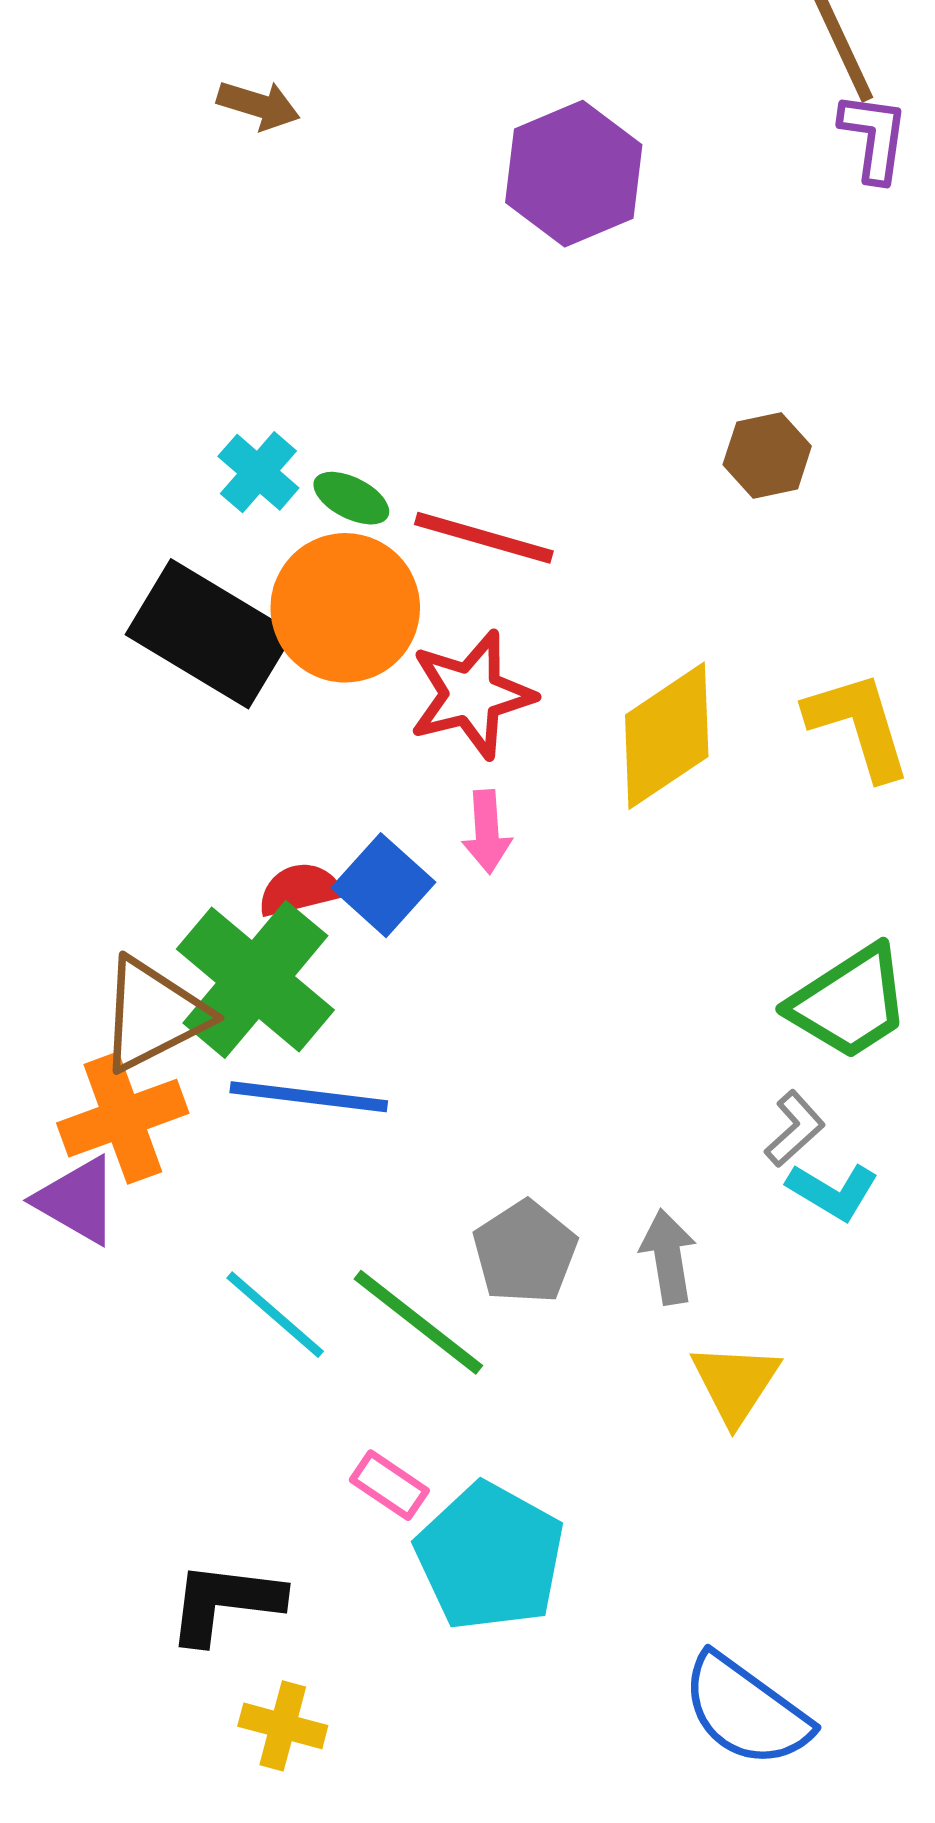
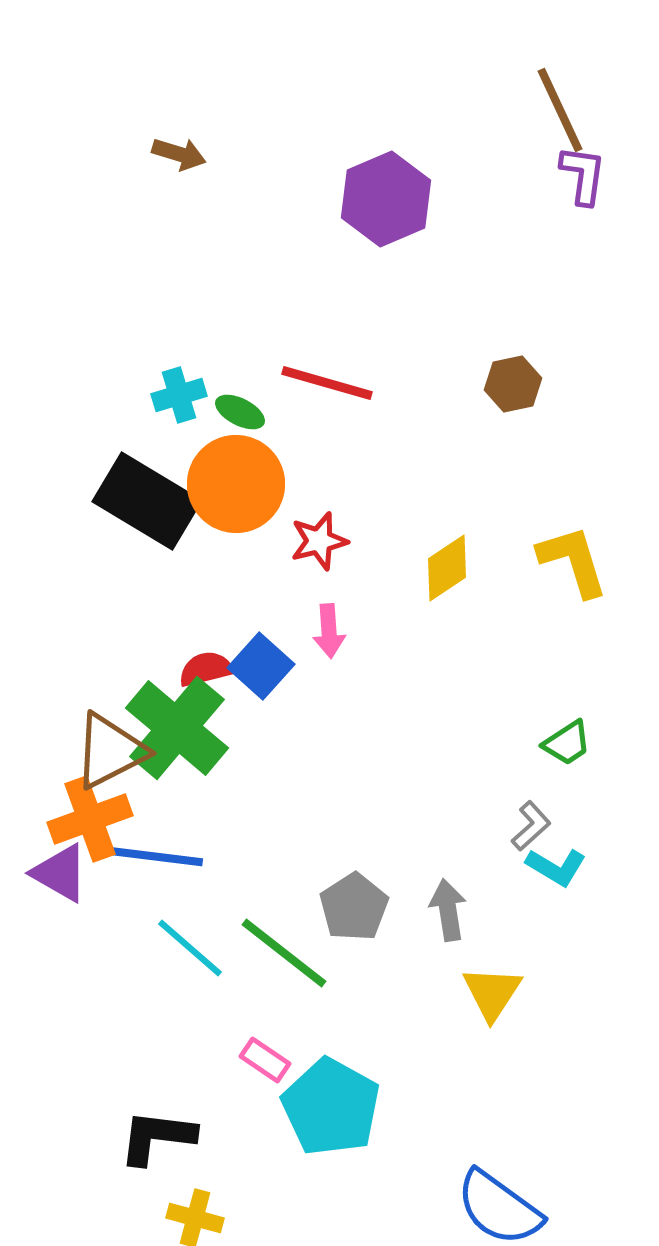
cyan cross: (258, 472) -> (179, 395), turned 32
red line: (484, 538) -> (327, 383), moved
red star: (472, 695) -> (319, 541), size x0.7
yellow diamond: (667, 736) -> (447, 568), size x0.7
green trapezoid: (849, 1002) -> (567, 743), size x0.6
blue line: (309, 1097) -> (151, 856), moved

